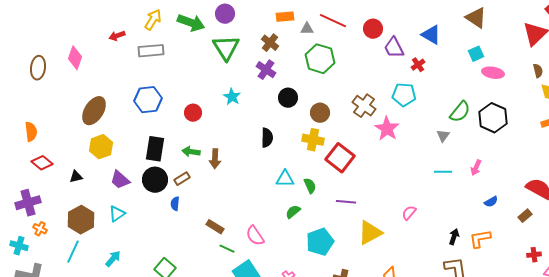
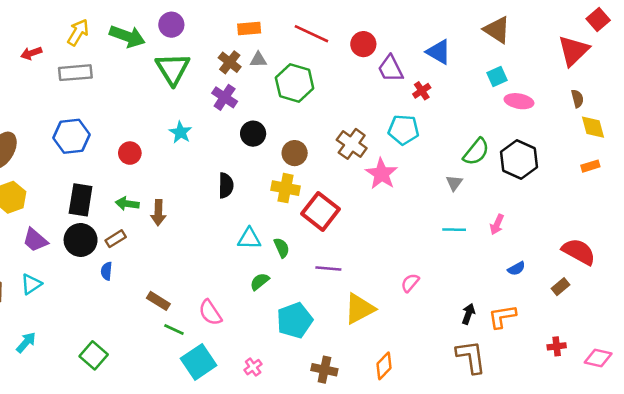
gray triangle: (307, 29) -> (258, 60), moved
red cross: (534, 255) -> (557, 346), moved

